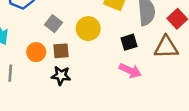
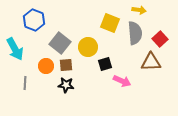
gray square: (54, 24) -> (60, 43), size x1.5
black square: (129, 42) -> (105, 64), moved

